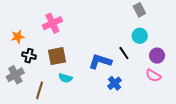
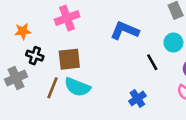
blue L-shape: (100, 61) -> (125, 31), moved
cyan semicircle: (65, 78) -> (77, 87), size x1.5
brown line: (40, 90) -> (53, 88), moved

